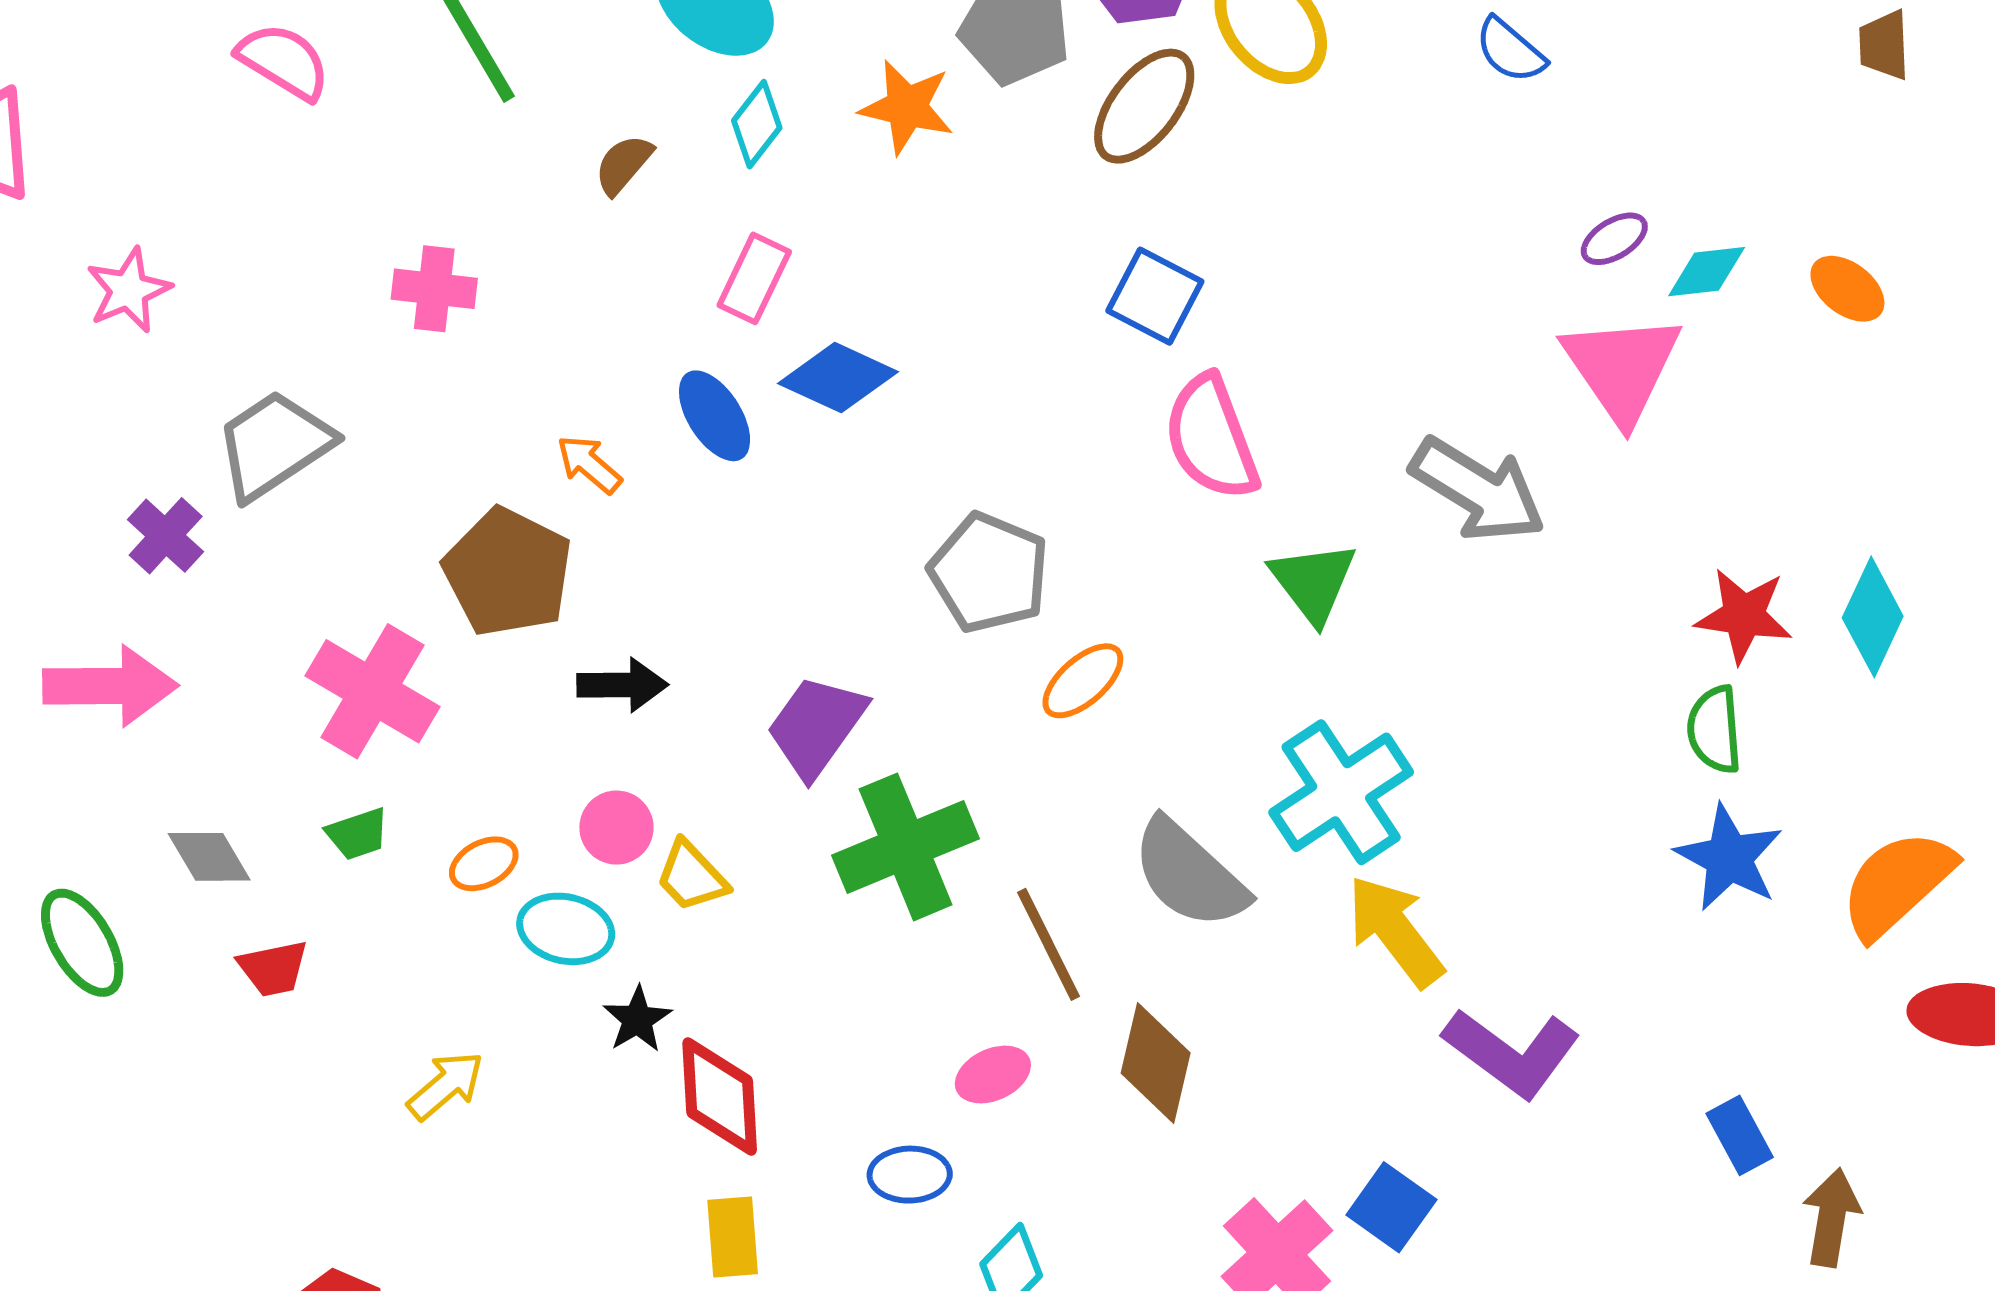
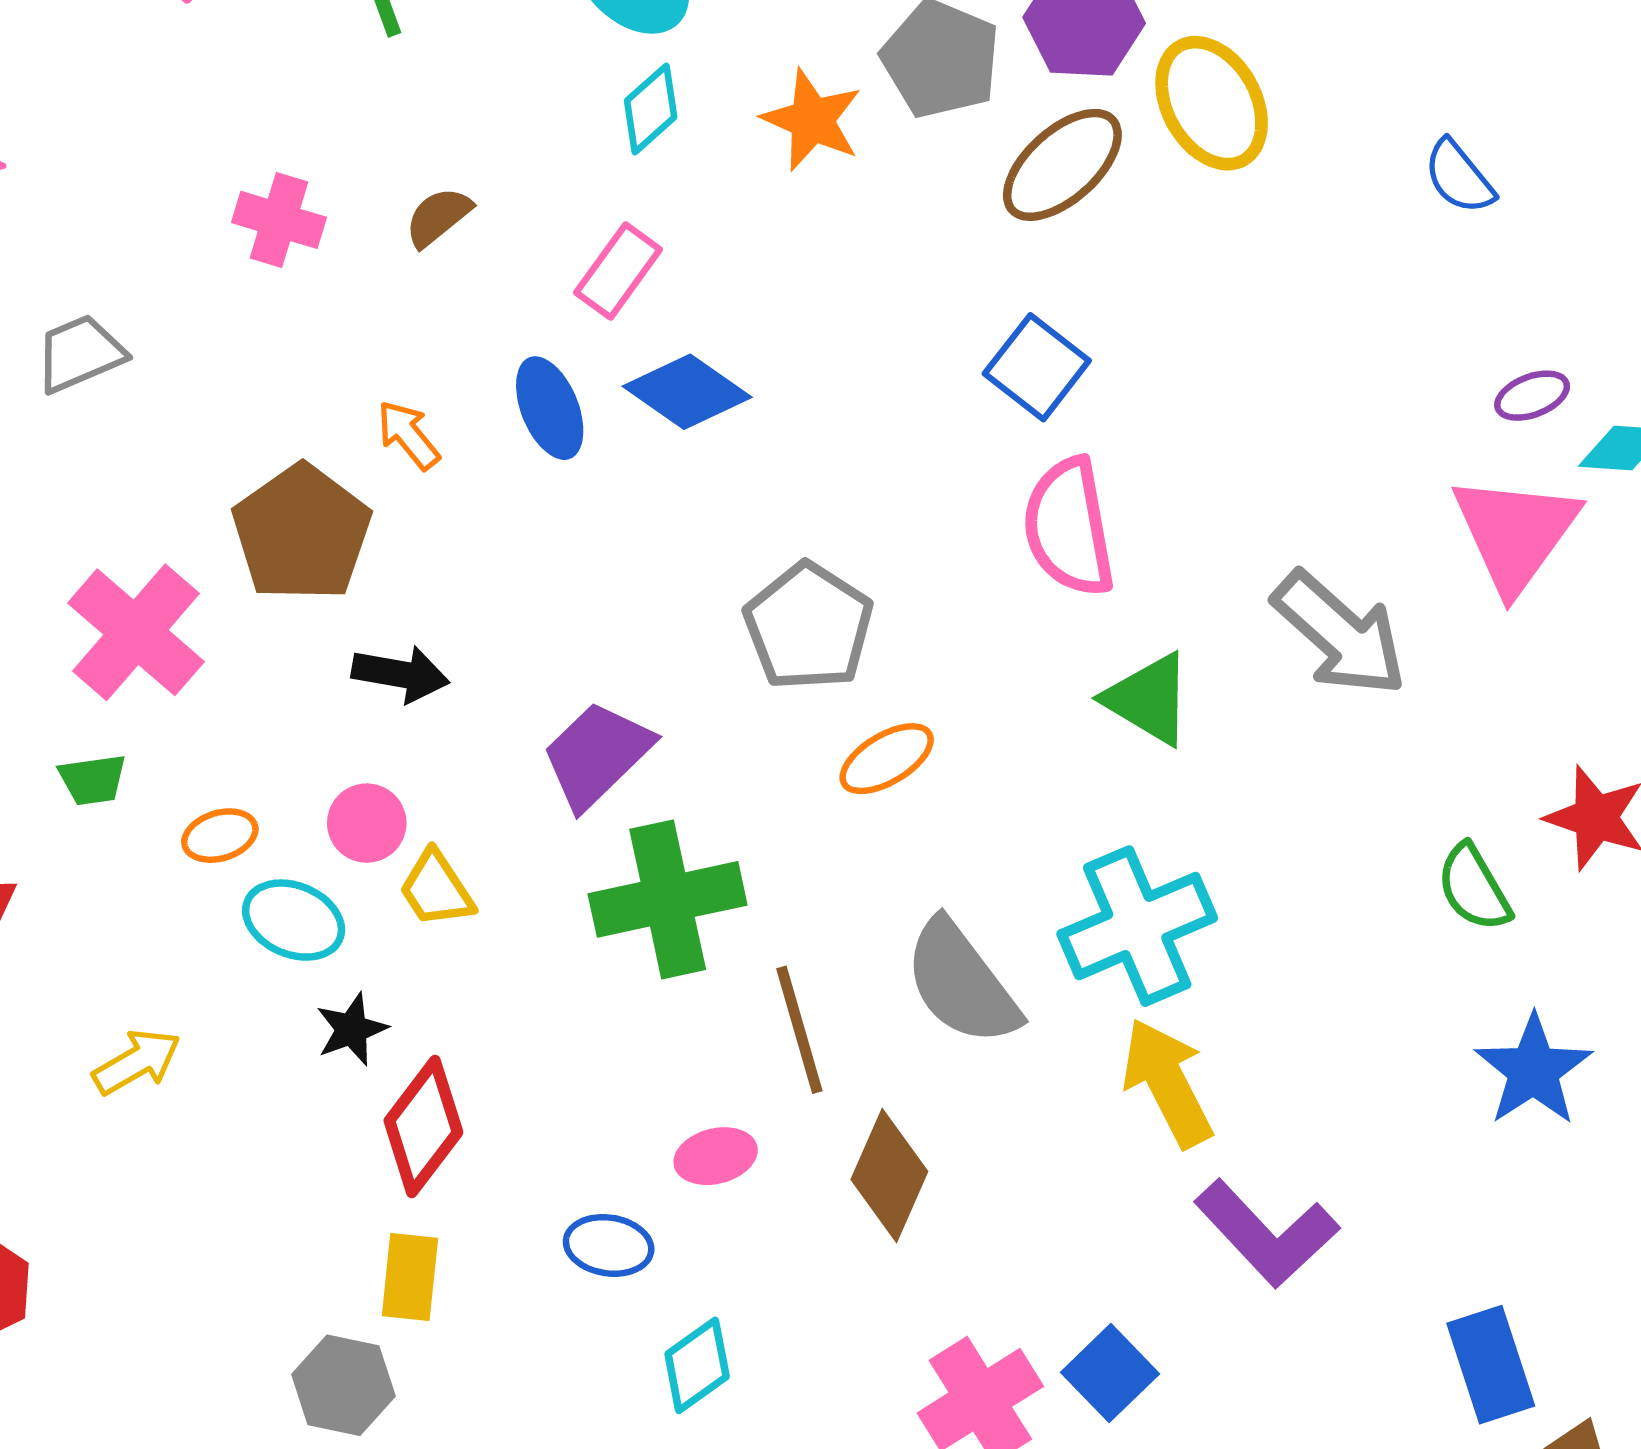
brown semicircle: (623, 164) -> (438, 217), moved
gray trapezoid: (274, 445) -> (80, 354), size x0.7
green triangle: (1313, 582) -> (1148, 699), turned -32
green semicircle: (1714, 730) -> (1474, 888), moved, turned -36
red diamond: (720, 1097) -> (423, 1127), turned 30
blue rectangle: (1740, 1135) -> (1491, 1365), size x1.4

